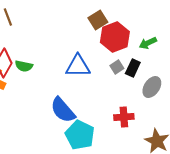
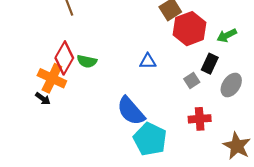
blue triangle: (78, 66) -> (148, 61), size x0.6
gray square: (117, 67) -> (192, 80), moved

